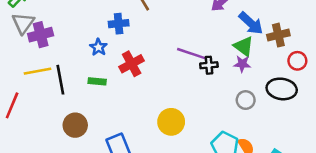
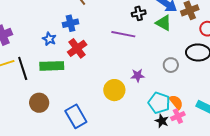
blue cross: (119, 24) -> (71, 23), moved
purple star: (242, 64) -> (138, 75), moved
black cross: (209, 65) -> (139, 13), moved
green rectangle: (97, 81) -> (52, 66), size x1.6

